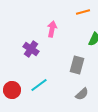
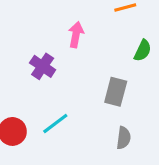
gray semicircle: (82, 94) -> (124, 138), turned -40

